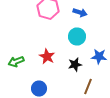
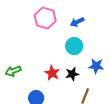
blue arrow: (80, 12) -> (77, 22), turned 136
red star: (47, 56) -> (52, 73), moved

